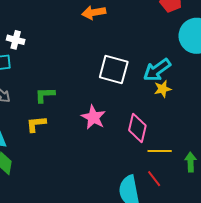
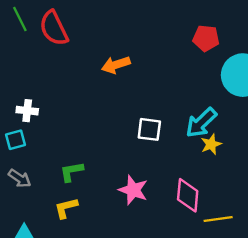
white square: (114, 69) -> (149, 129), size x0.7

